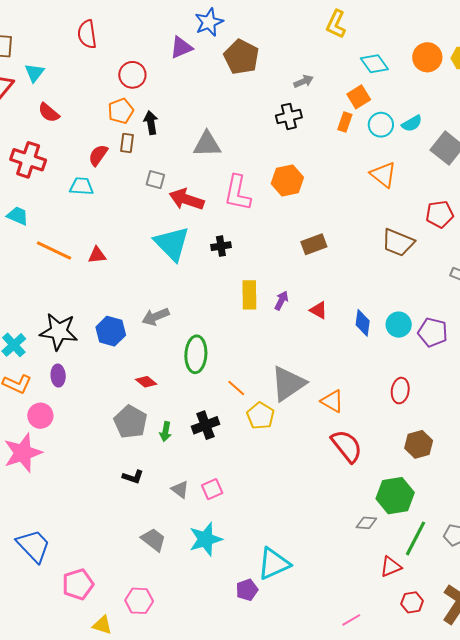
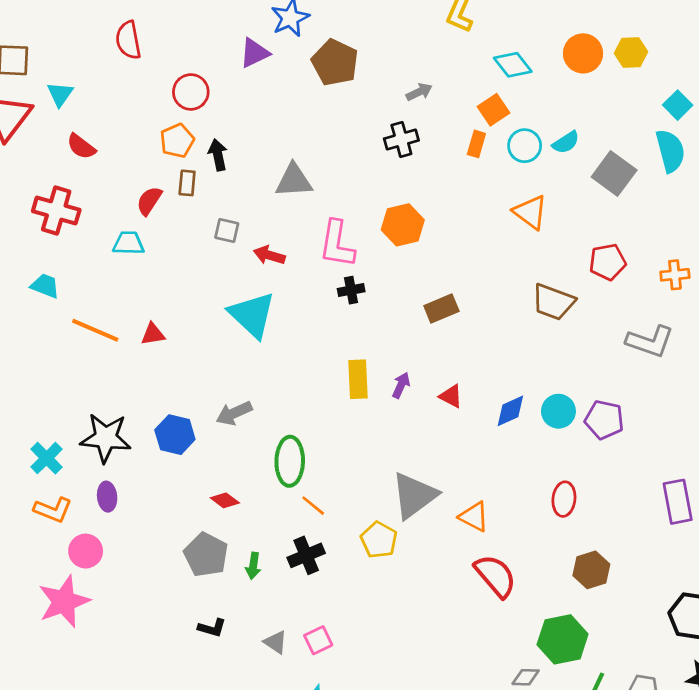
red arrow: (187, 199) -> (269, 255), size x0.7
black cross: (221, 246) -> (351, 290), moved
blue diamond: (363, 323) -> (510, 411), turned 60
orange line: (236, 388) -> (313, 506), moved

